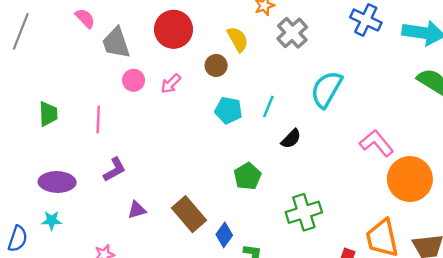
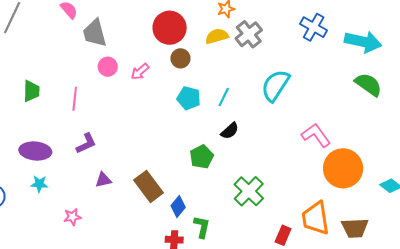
red circle: (173, 29) -> (170, 28), moved
yellow semicircle: (238, 39) -> (217, 36), moved, turned -80
black semicircle: (291, 139) -> (230, 131), moved
green cross: (304, 212) -> (249, 191), turned -32
cyan star: (52, 220) -> (39, 184), moved

